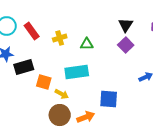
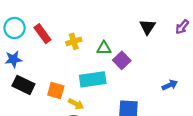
purple square: (126, 45) -> (122, 60), moved
black rectangle: (24, 67) -> (23, 85), moved, turned 42

